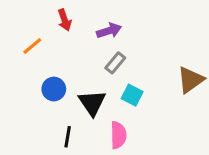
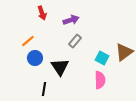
orange line: (32, 46) -> (28, 41), moved
cyan square: (132, 95) -> (102, 58), moved
pink semicircle: (118, 135) -> (100, 80), moved

